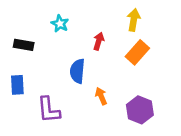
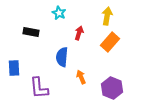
cyan star: (60, 24) -> (59, 13), moved
black rectangle: (24, 45) -> (31, 32), moved

